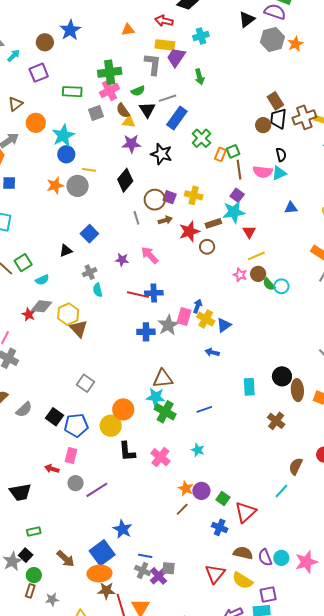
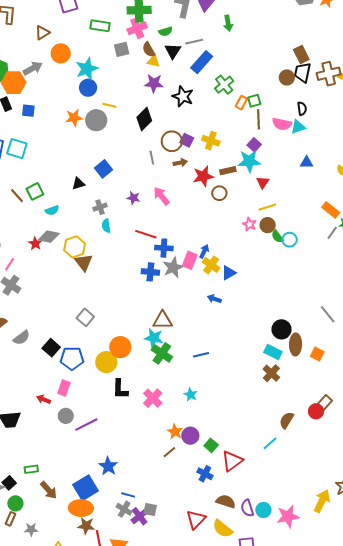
blue cross: (154, 293) -> (164, 248), moved
cyan rectangle: (249, 387) -> (273, 352), moved, turned -66
green rectangle: (34, 532) -> (31, 469), moved

